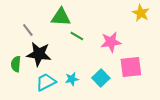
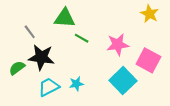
green semicircle: (16, 64) -> (17, 68), turned 49
pink square: (131, 67) -> (148, 60), moved, turned 35
cyan square: (101, 78) -> (123, 81), moved, size x1.4

